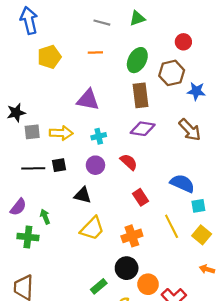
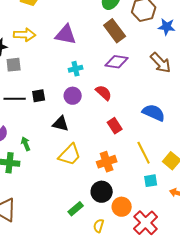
brown rectangle: (141, 95) -> (115, 31), turned -30
yellow arrow: (61, 133) -> (25, 35), moved
cyan square: (198, 206) -> (151, 181), moved

